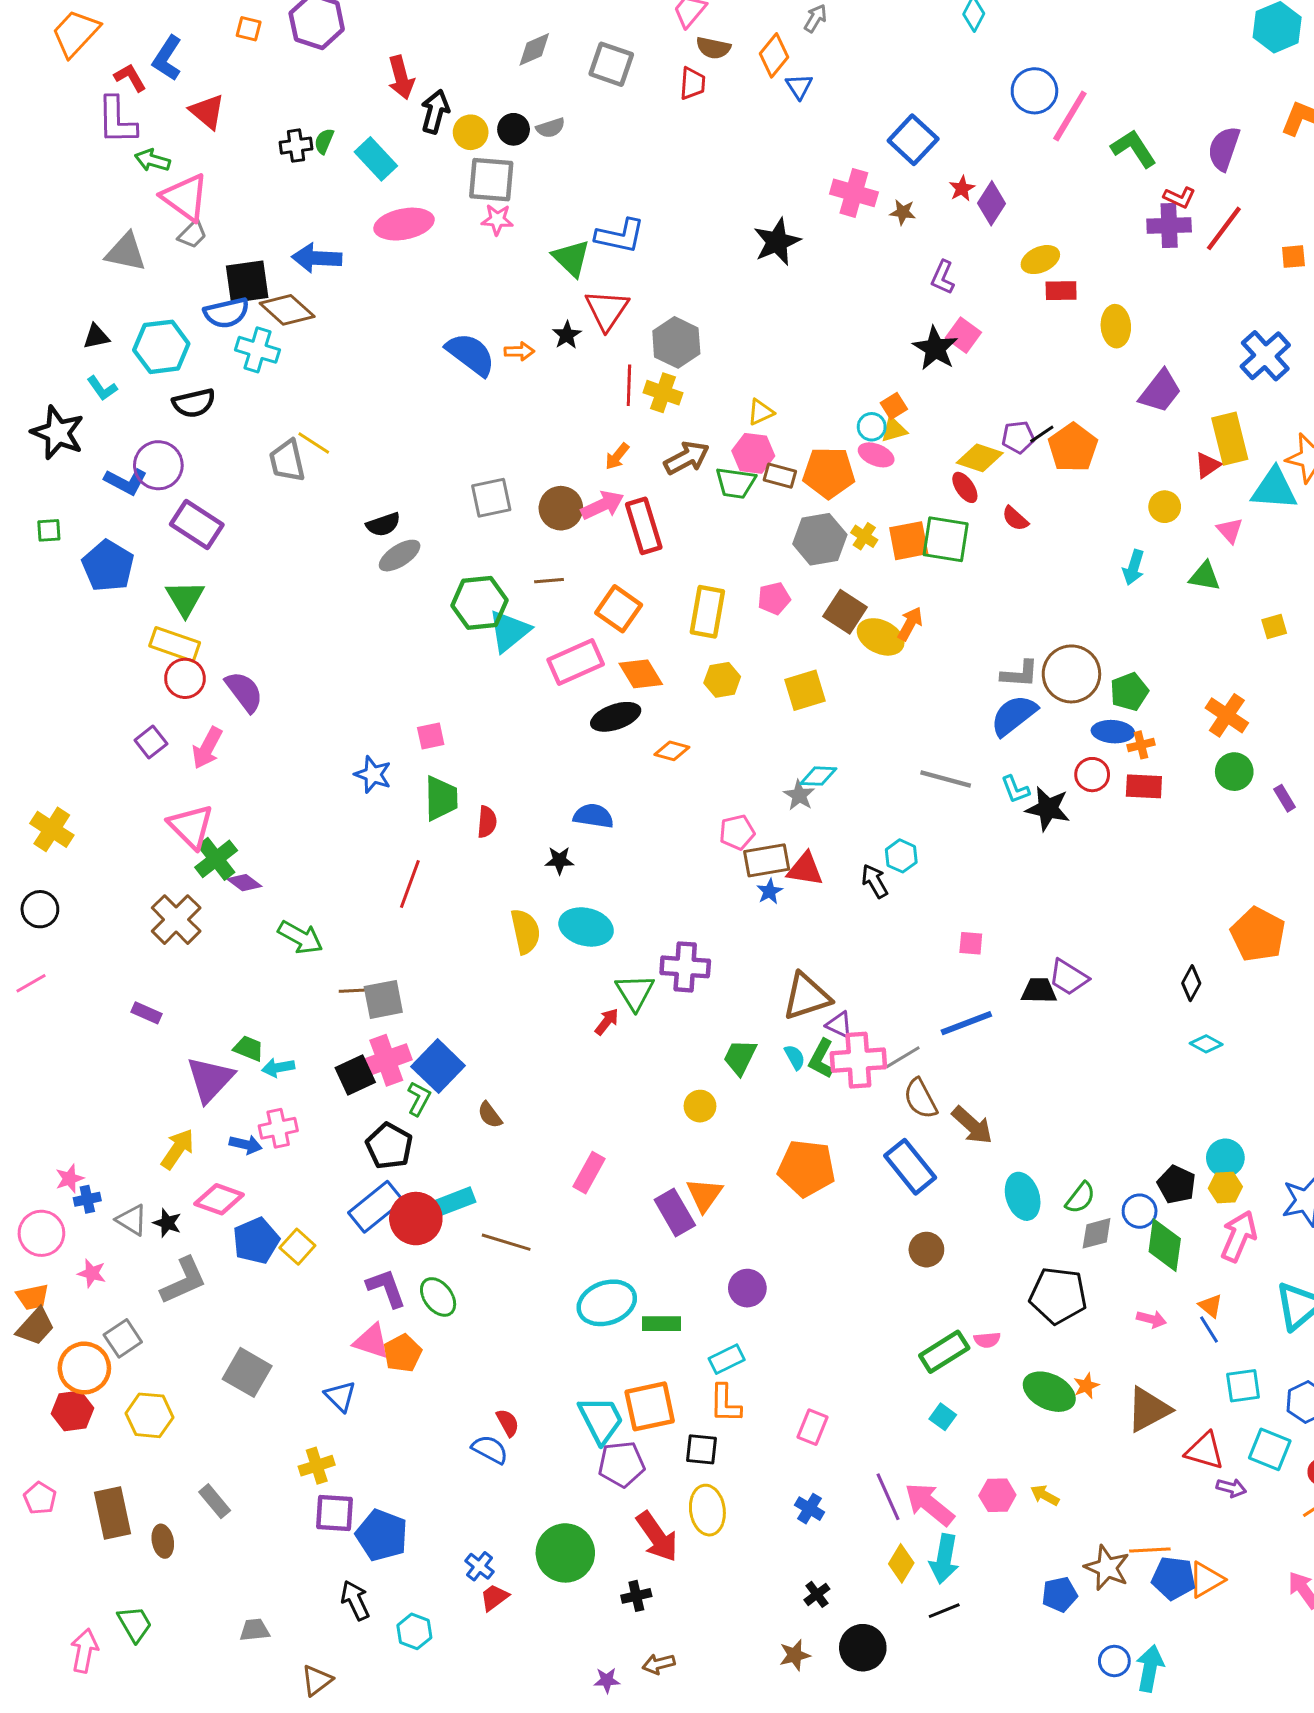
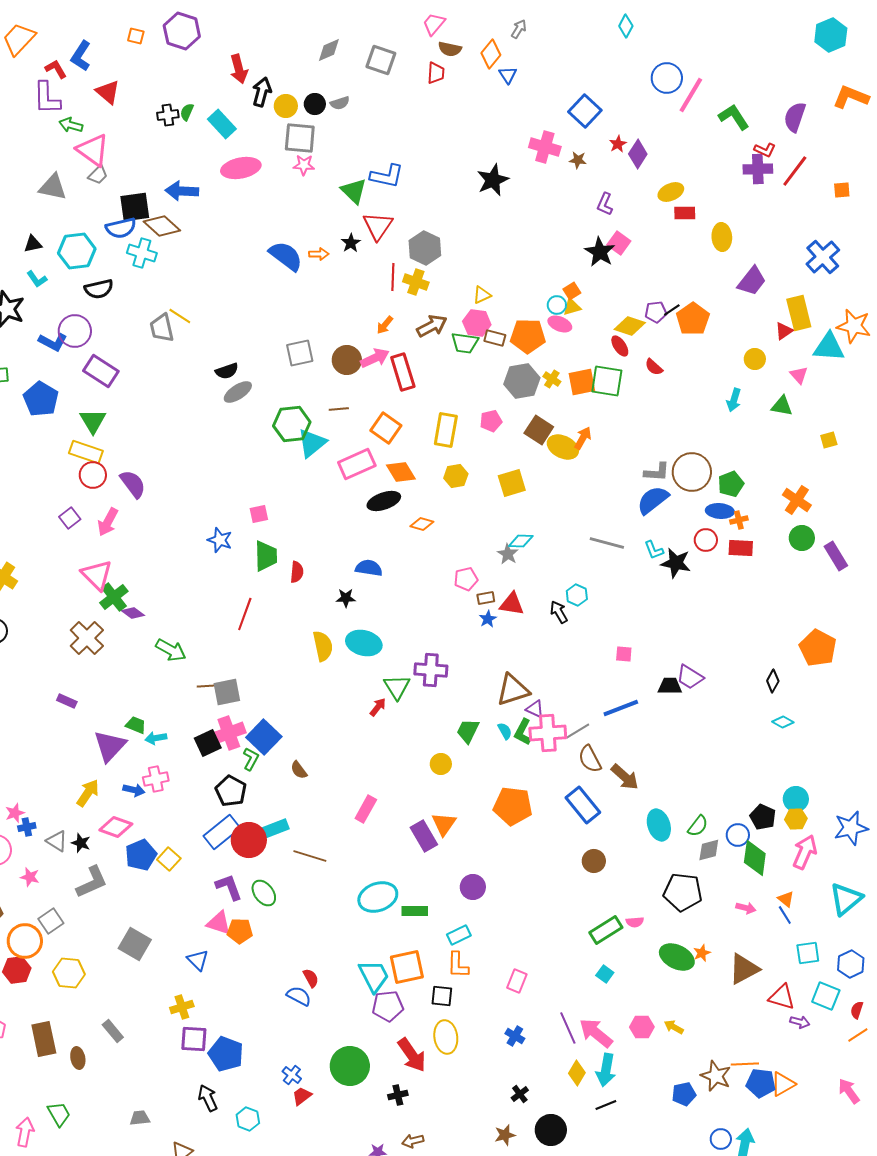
purple rectangle: (1285, 798) -> (836, 556), size x1.6
brown rectangle: (767, 860) -> (486, 598), size x0.6
orange pentagon: (403, 1353) -> (240, 931), turned 30

